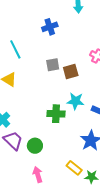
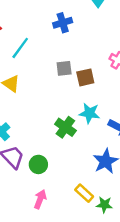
cyan line: (15, 49) -> (20, 48), turned 60
green cross: (56, 114) -> (65, 127), turned 30
pink arrow: (38, 175) -> (40, 199), turned 35

